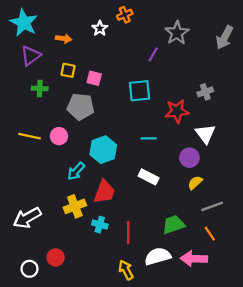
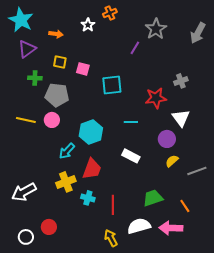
cyan square: (140, 91) -> (112, 85), moved
gray pentagon: (81, 107) -> (57, 95), moved
gray line: (212, 206) -> (197, 171), moved

